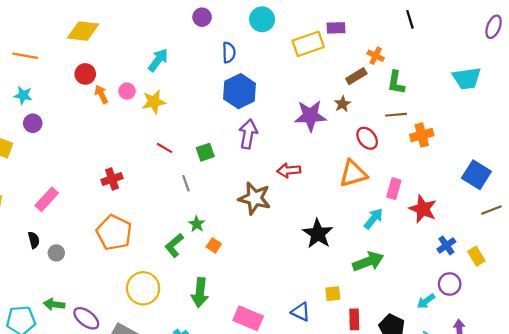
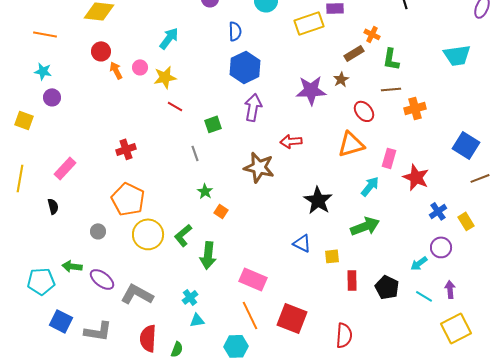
red line: (165, 148) -> (175, 106), moved
green L-shape: (174, 245) -> (183, 235), moved
gray circle: (56, 253) -> (98, 231), moved
yellow circle: (143, 288) -> (148, 234), moved
blue triangle: (301, 312) -> (302, 243), moved

